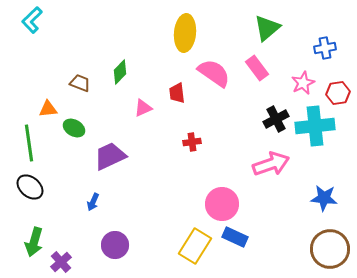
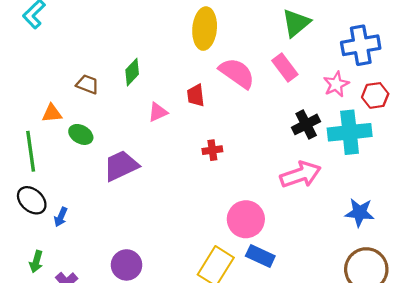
blue cross: (325, 48) -> (361, 45), size x1.6
blue arrow: (93, 202) -> (61, 217), moved
green arrow: (34, 242) -> (36, 262), size x0.7

